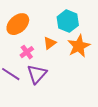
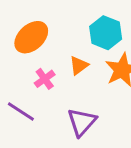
purple triangle: (37, 74) -> (82, 122), moved

